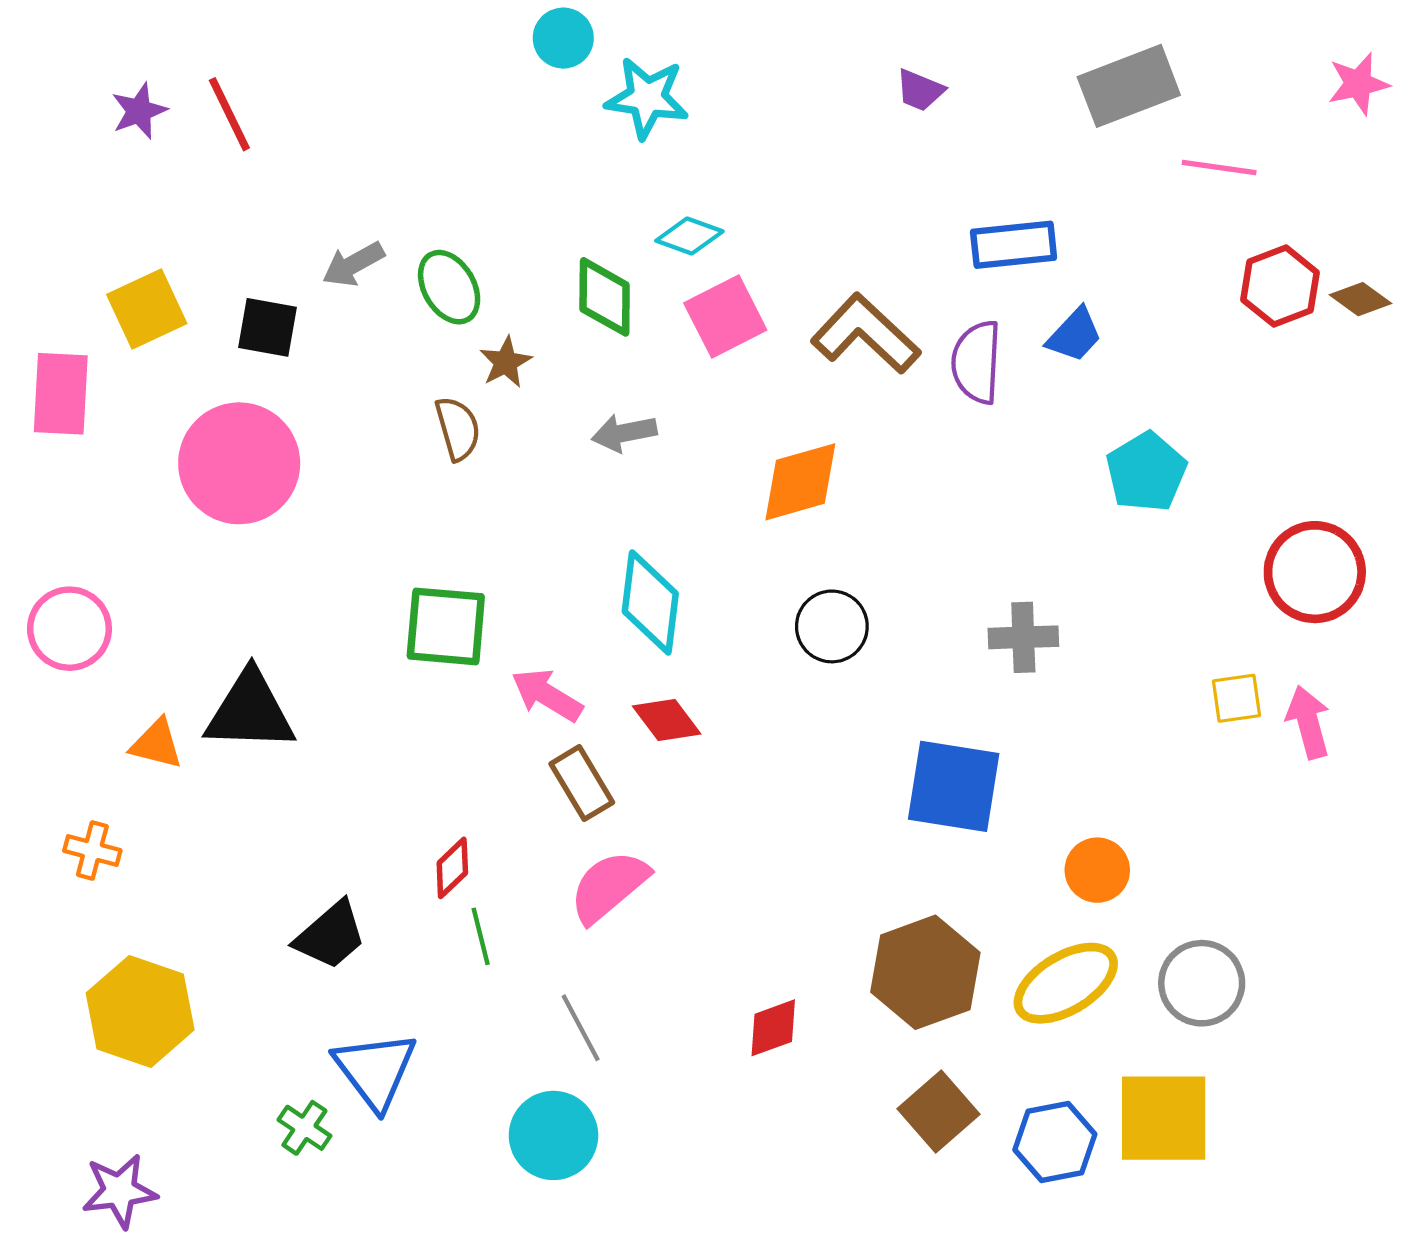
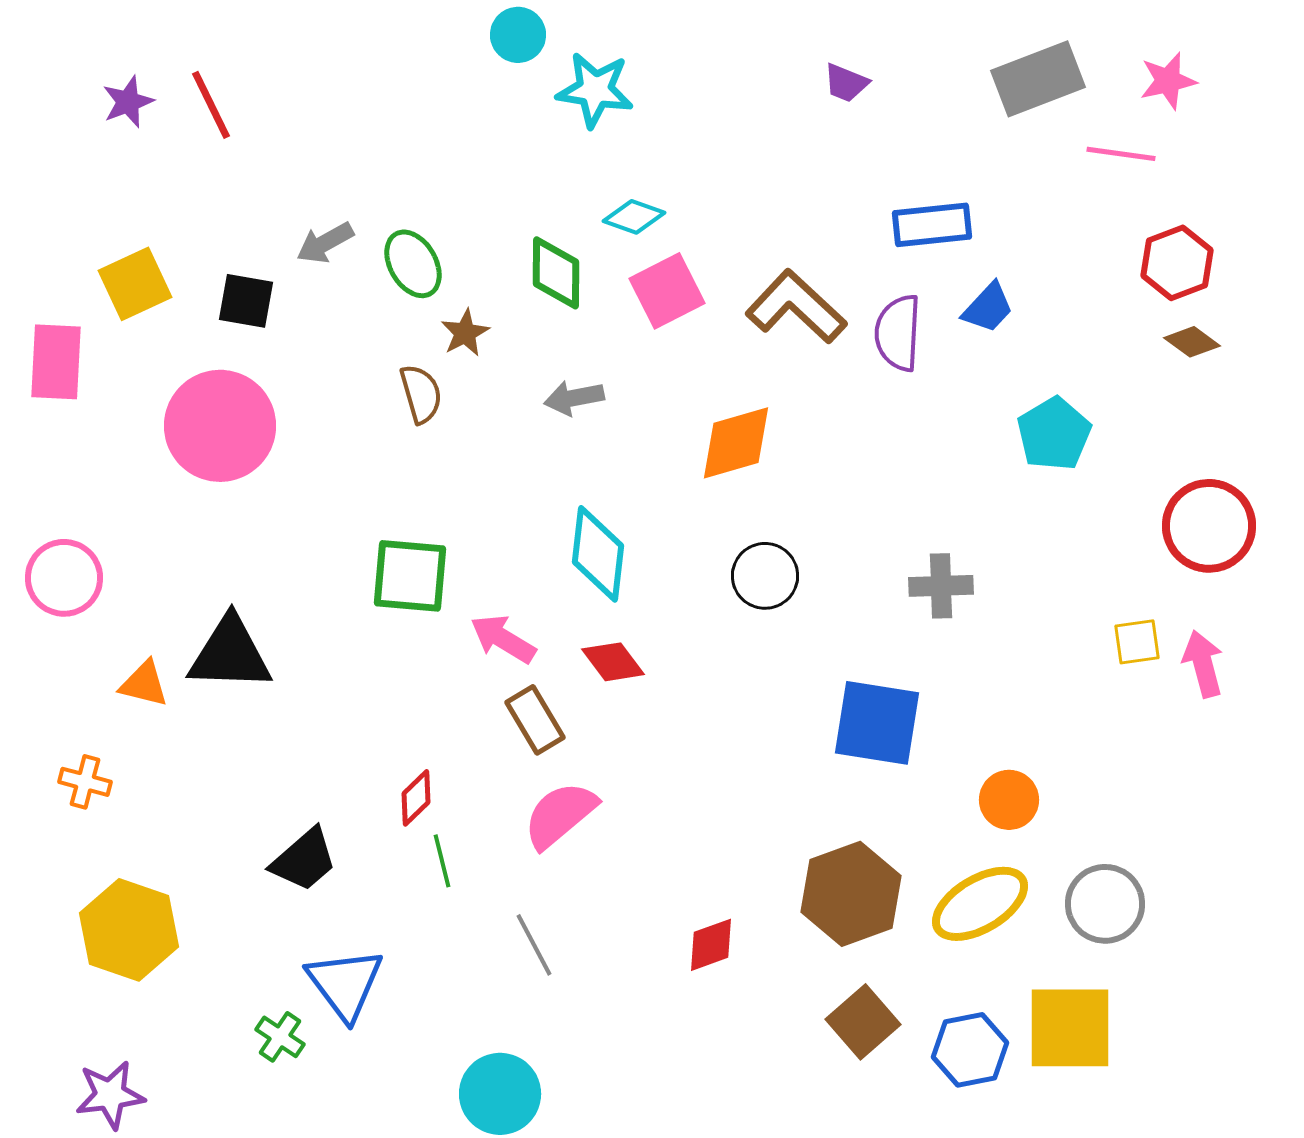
pink star: (1358, 84) -> (1168, 81), moved
brown diamond: (1360, 299) -> (1192, 342), moved
cyan circle: (553, 1135) -> (500, 1094), moved

